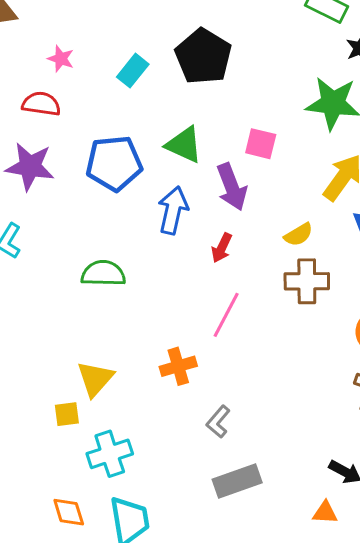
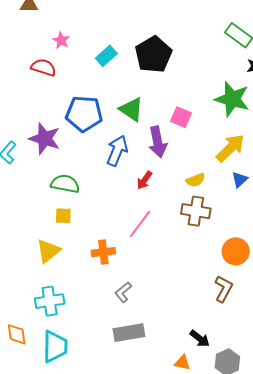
purple star: (30, 167) -> (45, 139), moved
yellow square: (67, 414) -> (63, 216), moved

